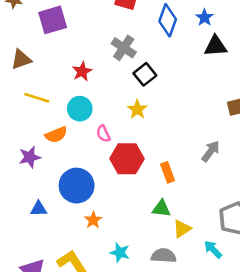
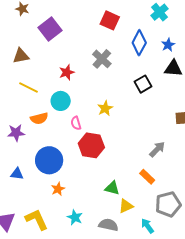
purple square: (53, 20) -> (50, 29), turned -30
black square: (145, 74) -> (143, 84), moved
orange rectangle: (168, 172) -> (147, 177), moved, turned -35

